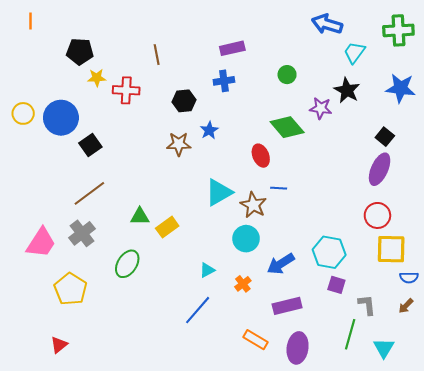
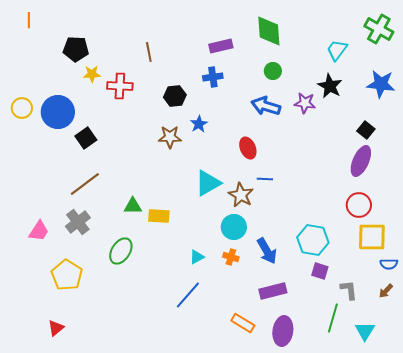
blue arrow: (327, 24) -> (266, 106), moved
green cross: (398, 30) -> (379, 29), turned 32
green diamond: (287, 127) -> (269, 31), moved, turned 36
yellow rectangle: (167, 227) -> (159, 216), turned 40
pink trapezoid: (41, 243) -> (39, 231), size x0.7
blue arrow: (281, 264) -> (267, 251), turned -88
orange cross: (243, 284) -> (231, 257), moved, turned -35

